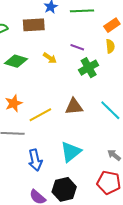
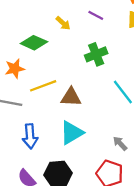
green diamond: (16, 61) -> (34, 43), moved
green cross: (89, 68) -> (96, 54), moved
brown triangle: (74, 107) -> (71, 97), moved

